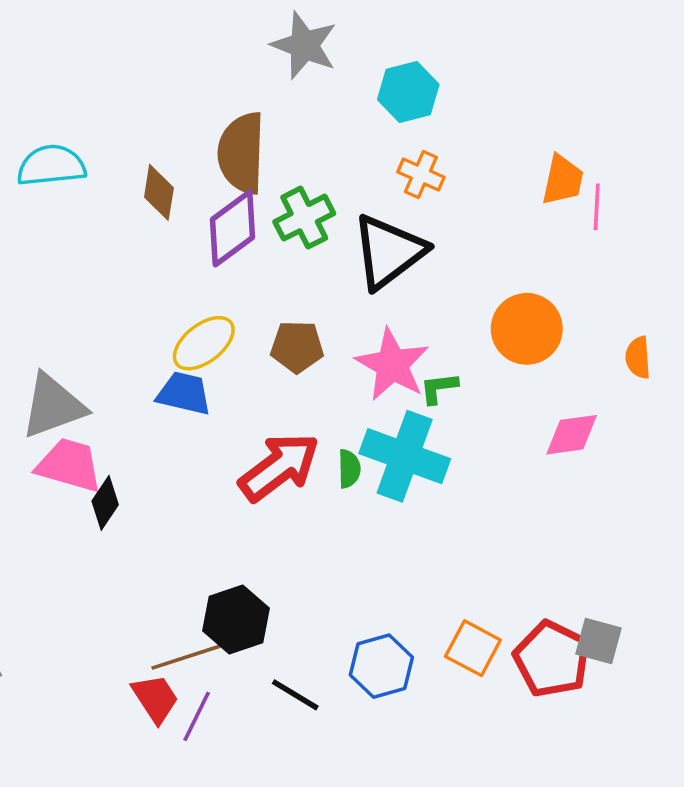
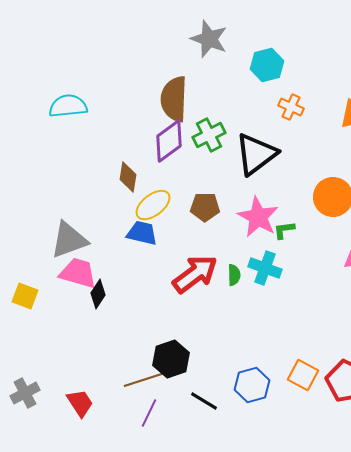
orange cross: (421, 175) -> (291, 107), moved
brown diamond: (159, 192) -> (128, 177), moved
cyan cross: (405, 456) -> (265, 268), size x0.7
red trapezoid: (155, 698) -> (80, 403), moved

